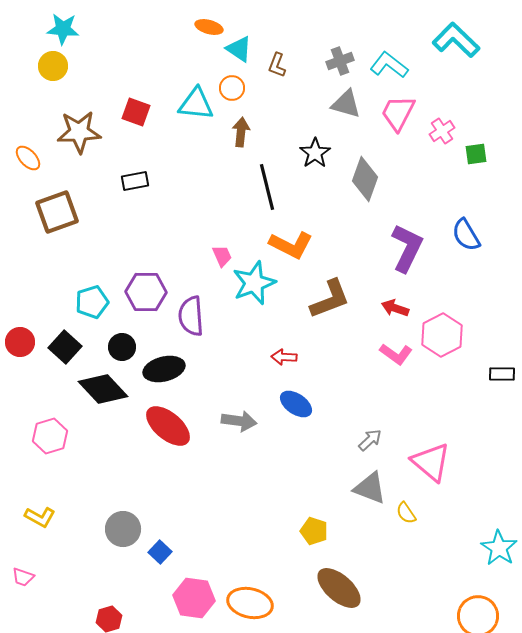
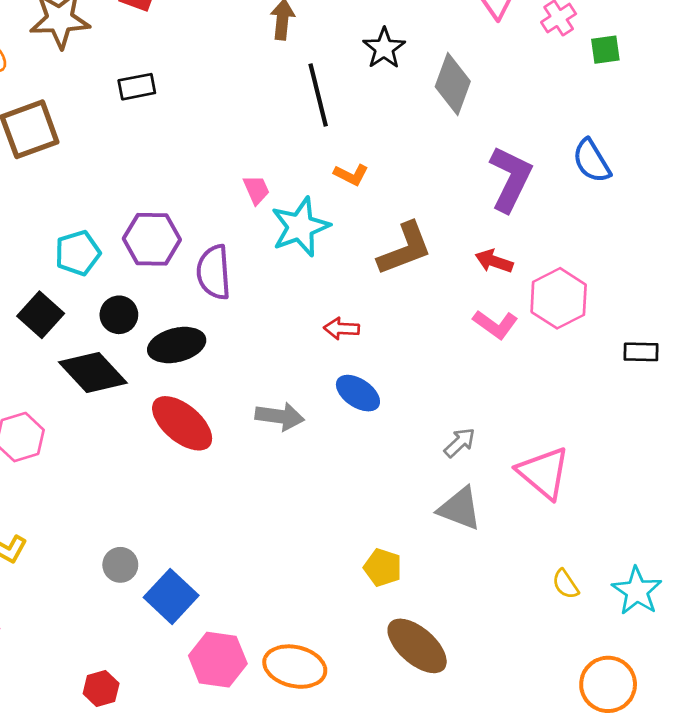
orange L-shape: (291, 245) -> (351, 175), size x0.6
yellow semicircle: (406, 513) -> (565, 584), moved
gray circle: (123, 529) -> (120, 565), size x0.7
blue square: (160, 552) -> (171, 596), size x1.6

